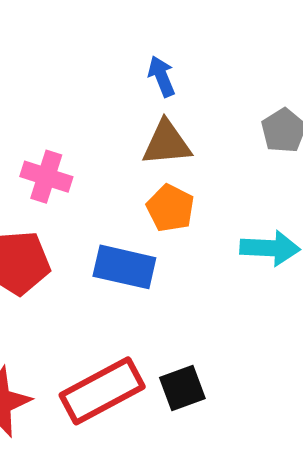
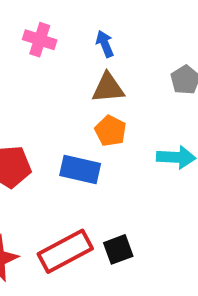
pink cross: (46, 177) -> (40, 40), moved

